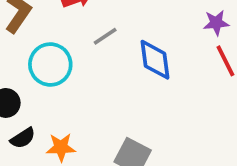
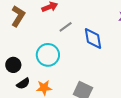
cyan circle: (50, 64) -> (48, 55), moved

